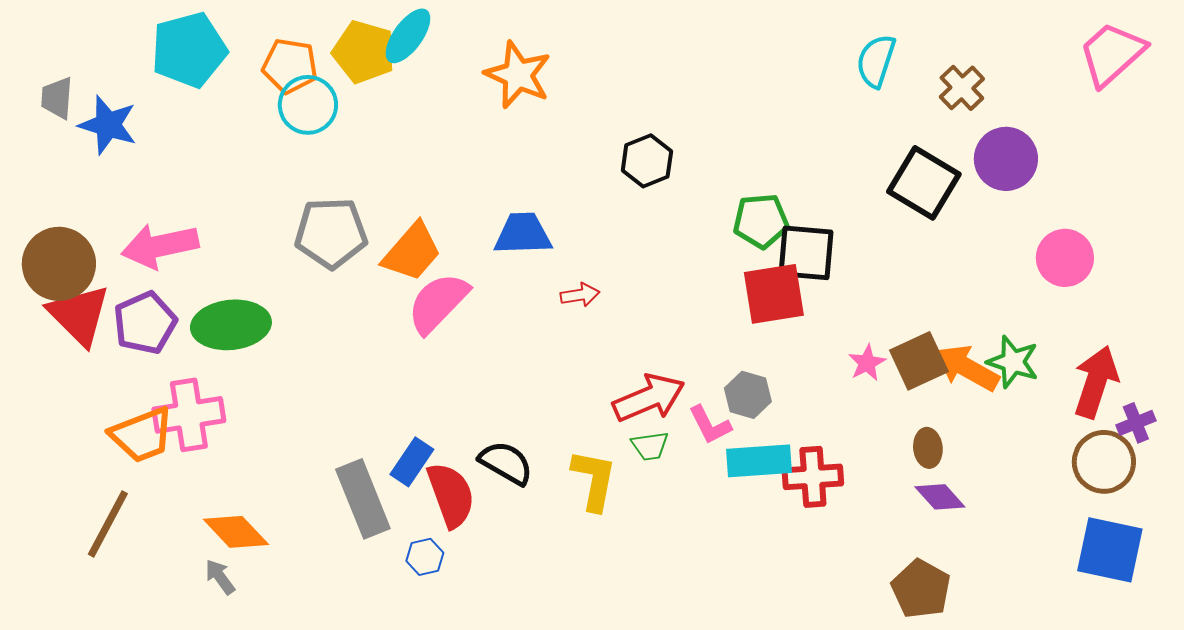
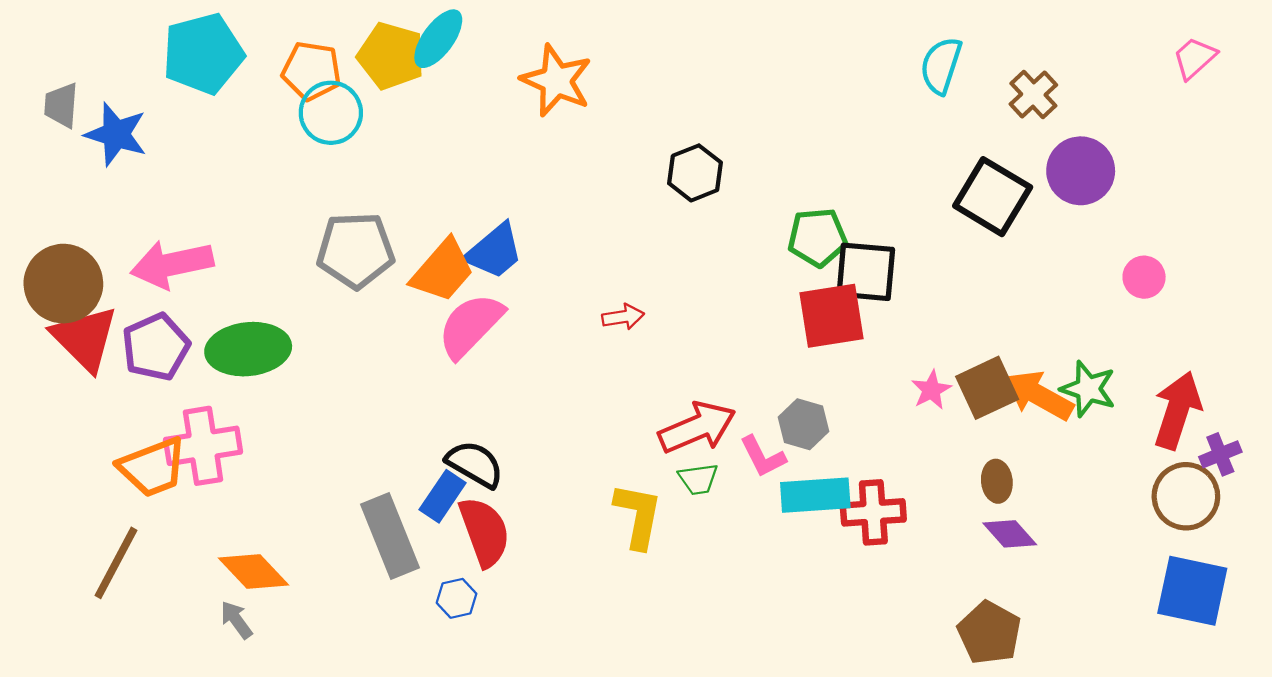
pink trapezoid: (1112, 54) -> (1195, 58), size x0.6
blue trapezoid: (523, 234) -> (494, 251), moved, turned 142
pink circle: (1065, 258) -> (1144, 277), size x0.7
black semicircle: (506, 463) -> (475, 464), moved

